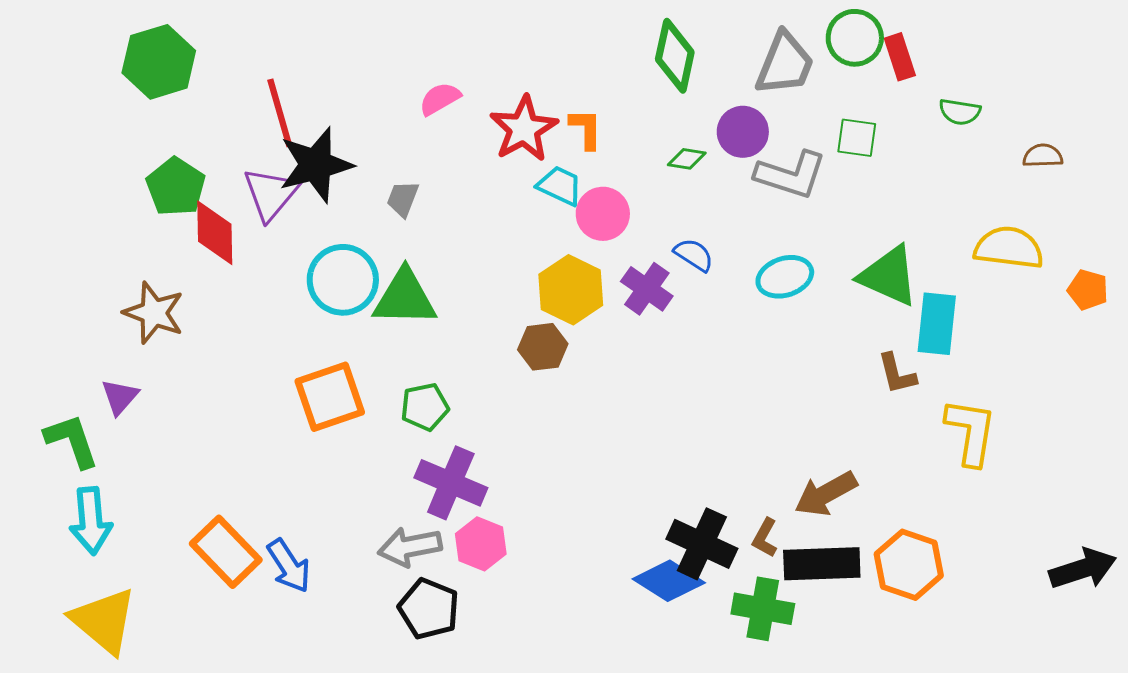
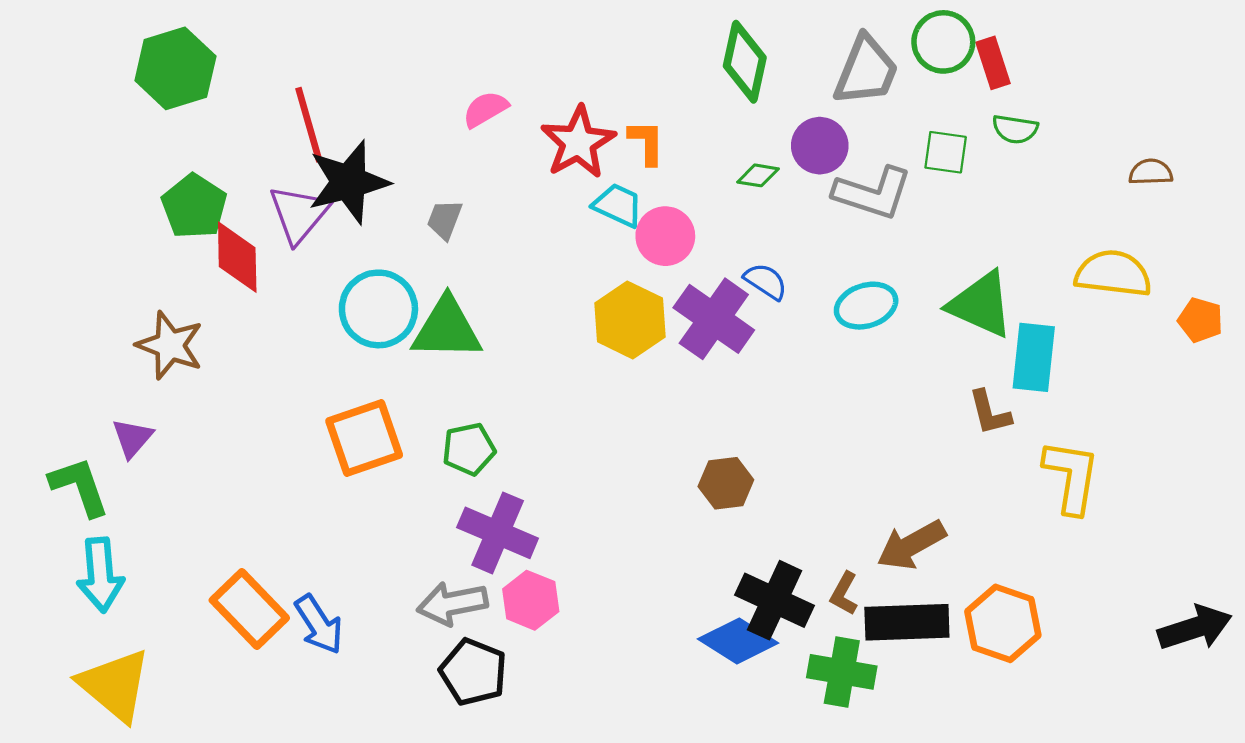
green semicircle: (960, 112) -> (1015, 129), moved
purple cross: (647, 289) -> (714, 319), size x1.4
brown hexagon: (543, 347) -> (726, 483), moved

